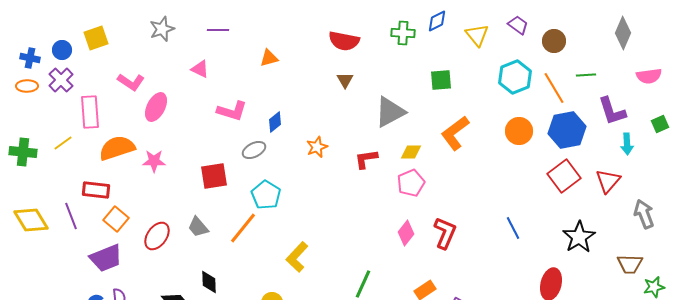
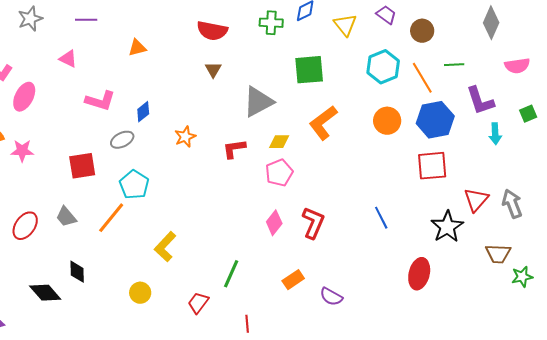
green square: (441, 80) -> (309, 70), size x1.4
red square: (564, 176) -> (432, 166), turned 32
red triangle: (608, 181) -> (476, 200), moved

